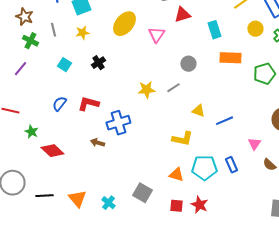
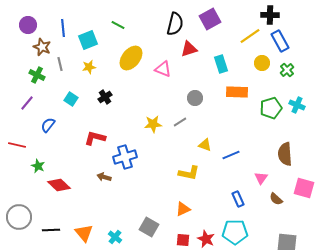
brown star: (24, 17) -> (42, 47), moved
pink triangle: (156, 35) -> (163, 69), turned -42
blue semicircle: (59, 104) -> (48, 125), moved
cyan pentagon: (204, 168) -> (235, 232), moved
orange triangle: (176, 175) -> (183, 209), turned -42

